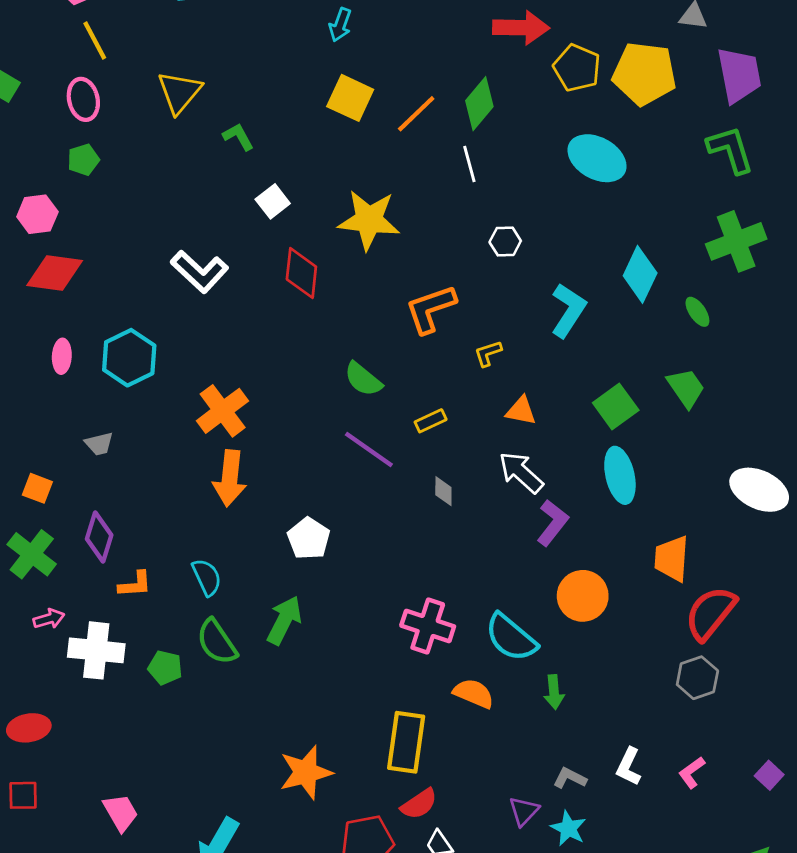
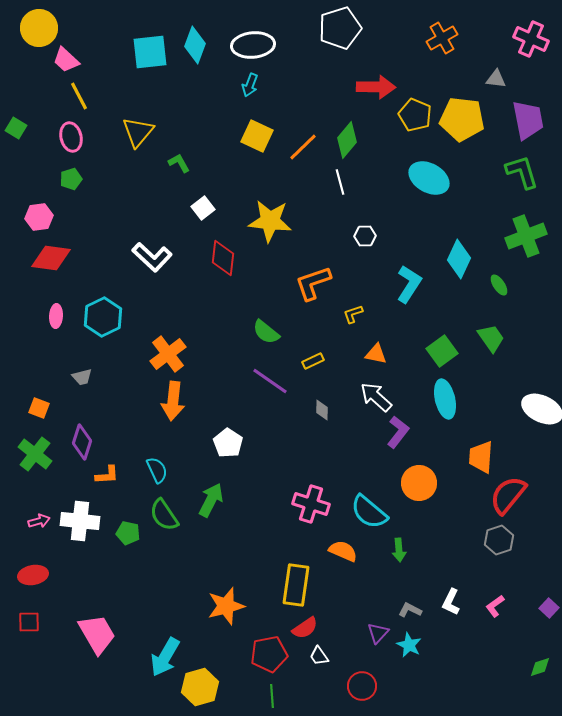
pink arrow: (49, 619) -> (39, 521), moved
pink trapezoid: (121, 813) -> (97, 634), size x1.5

